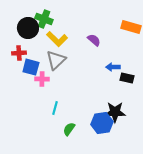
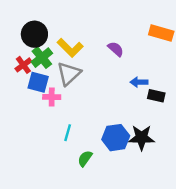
green cross: (44, 19) -> (42, 58), moved, turned 30
red cross: (19, 53) -> (23, 65), turned -32
blue hexagon: (102, 123) -> (116, 138), moved

